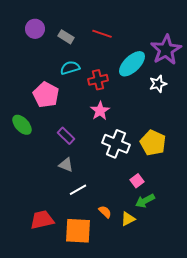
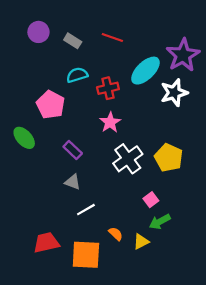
white star: (158, 84) -> (174, 93), size x1.4
white cross: (116, 144) -> (128, 159), turned 32

